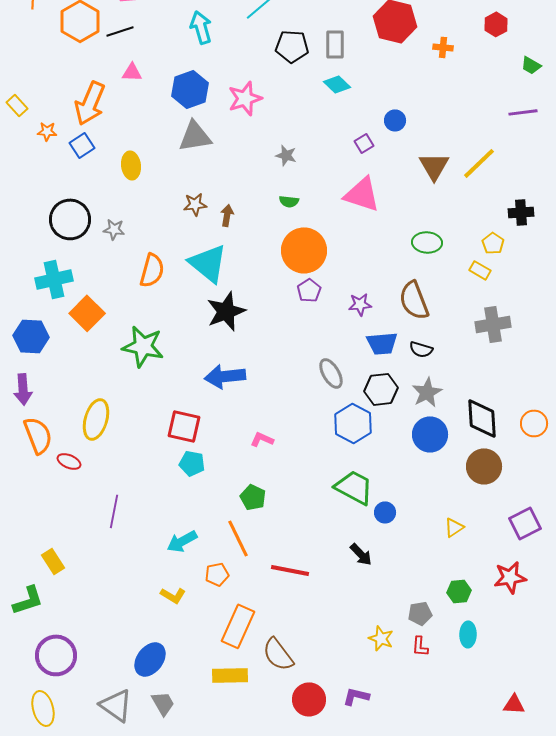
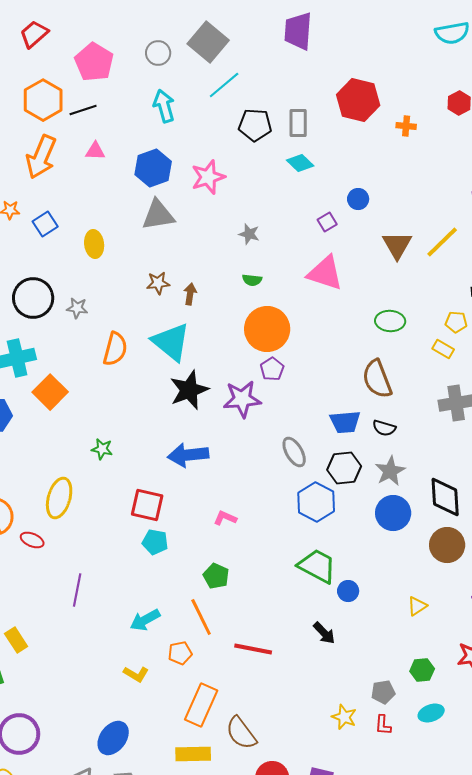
orange arrow: (90, 103) -> (41, 157), moved
yellow pentagon: (493, 243) -> (456, 322), turned -30
purple star: (360, 304) -> (242, 399), moved, size x1.6
green star: (143, 346) -> (102, 449), moved, size x0.5
cyan ellipse: (468, 634) -> (431, 713), turned 70

